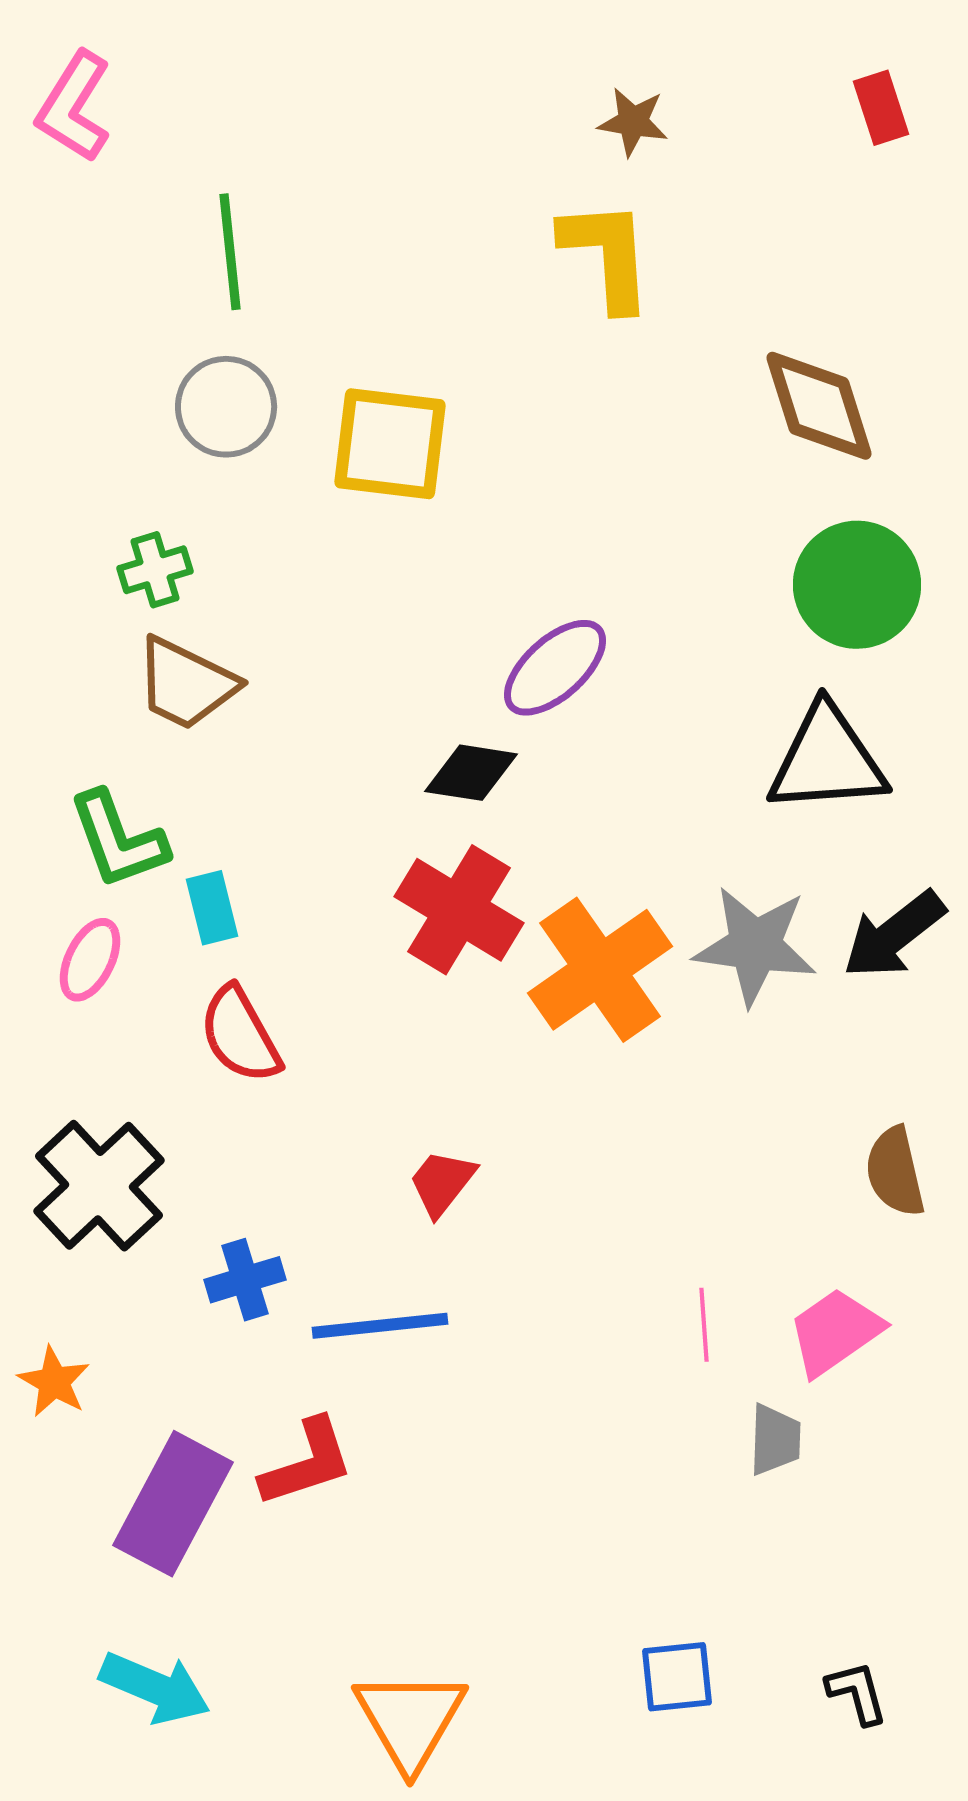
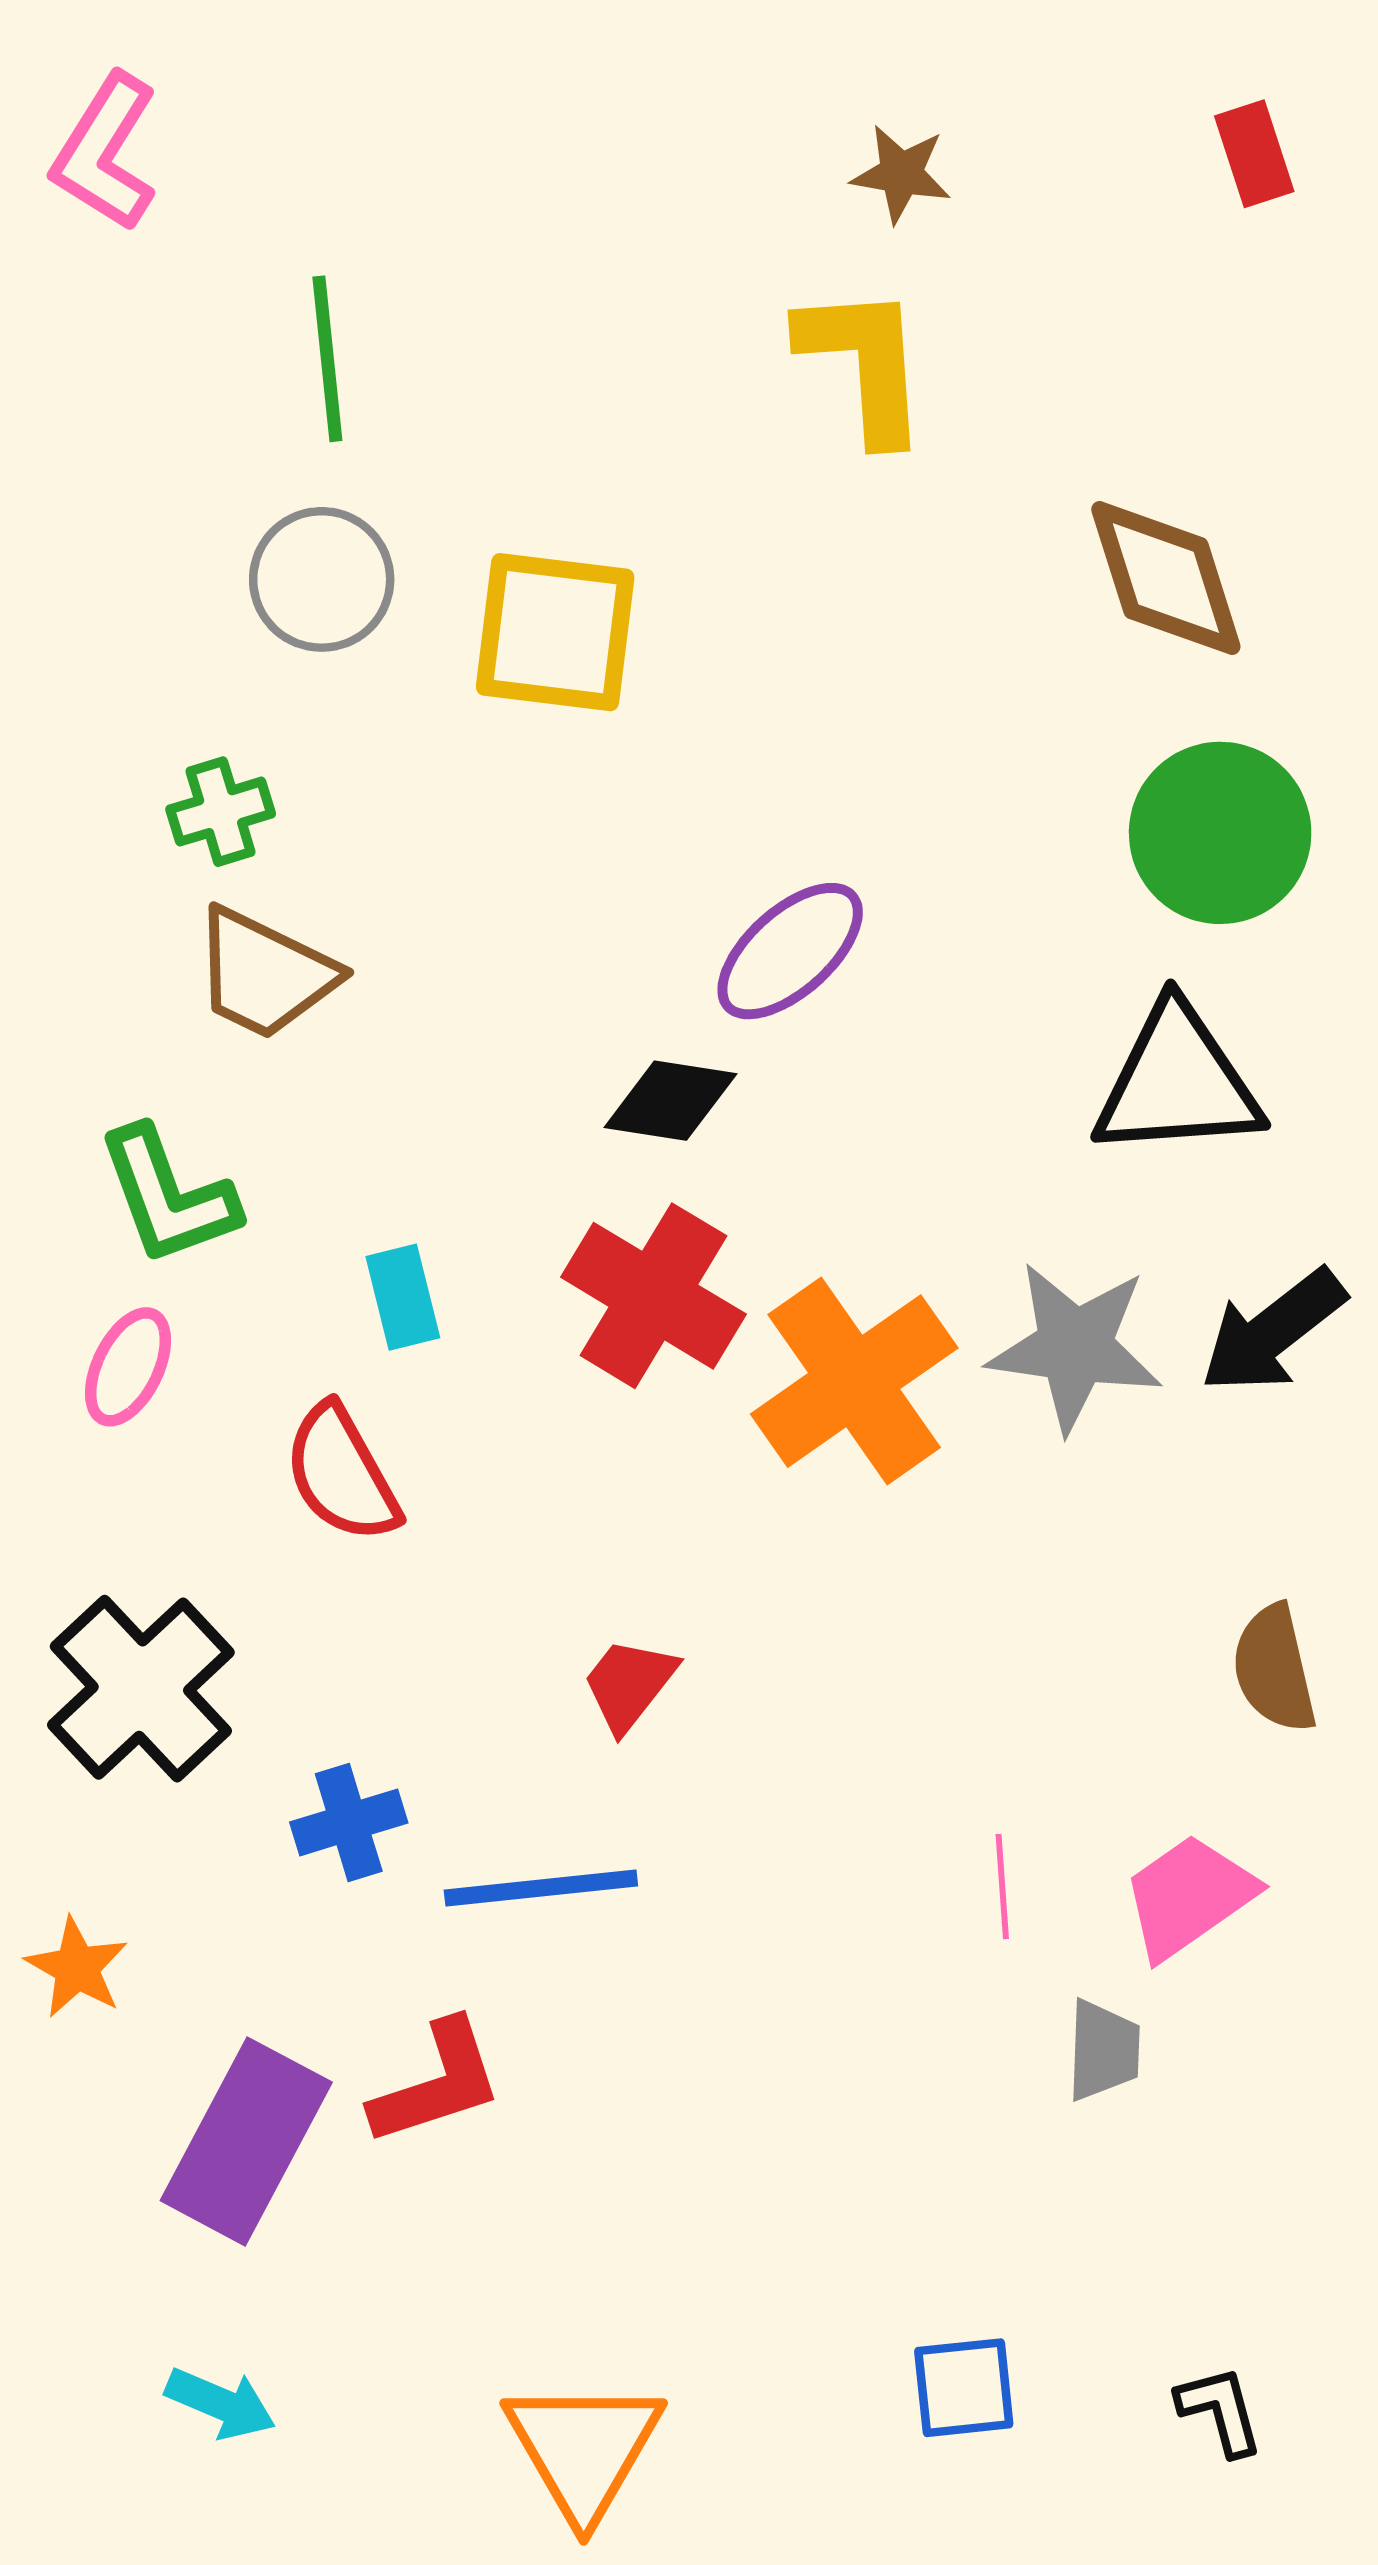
cyan rectangle: (212, 908) -> (403, 1297), moved
cyan arrow: (155, 1688) -> (221, 2403), size x0.7

